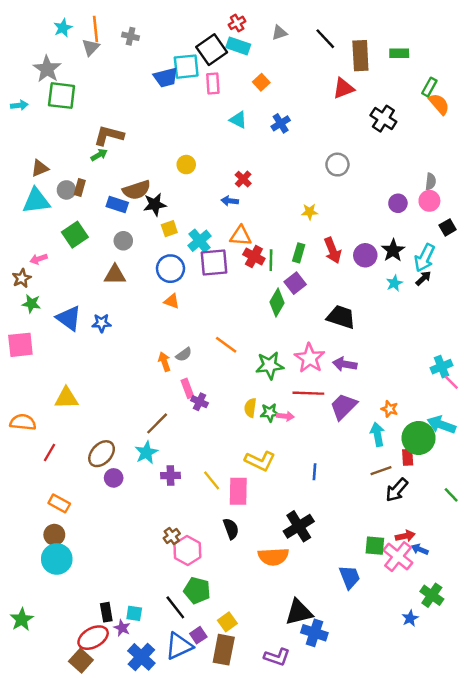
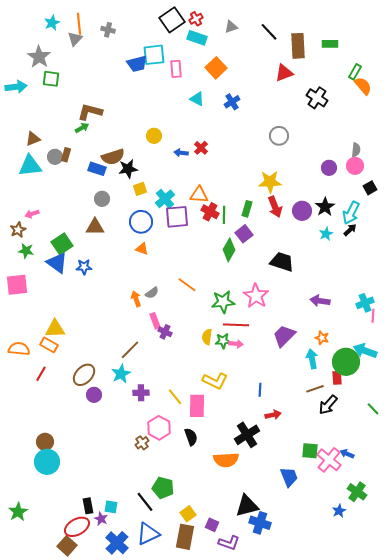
black square: (212, 50) -> (172, 20), moved
orange square: (261, 82) -> (216, 68), size x1.5
green square: (62, 96) -> (51, 79), size x0.7
cyan arrow: (19, 105) -> (16, 87), size x1.5
blue arrow: (230, 201) -> (181, 153), moved
yellow star: (310, 212) -> (270, 182), moved, size x1.6
green square: (75, 235) -> (62, 244), moved
purple arrow: (345, 364) -> (320, 301), moved
pink line: (451, 382) -> (373, 316), turned 48
red line: (308, 393) -> (236, 325), moved
orange rectangle: (59, 503) -> (49, 345), moved
red arrow: (405, 536) -> (273, 415), moved
pink hexagon: (187, 551) -> (159, 428), moved
purple square: (198, 635) -> (212, 525), moved, turned -32

